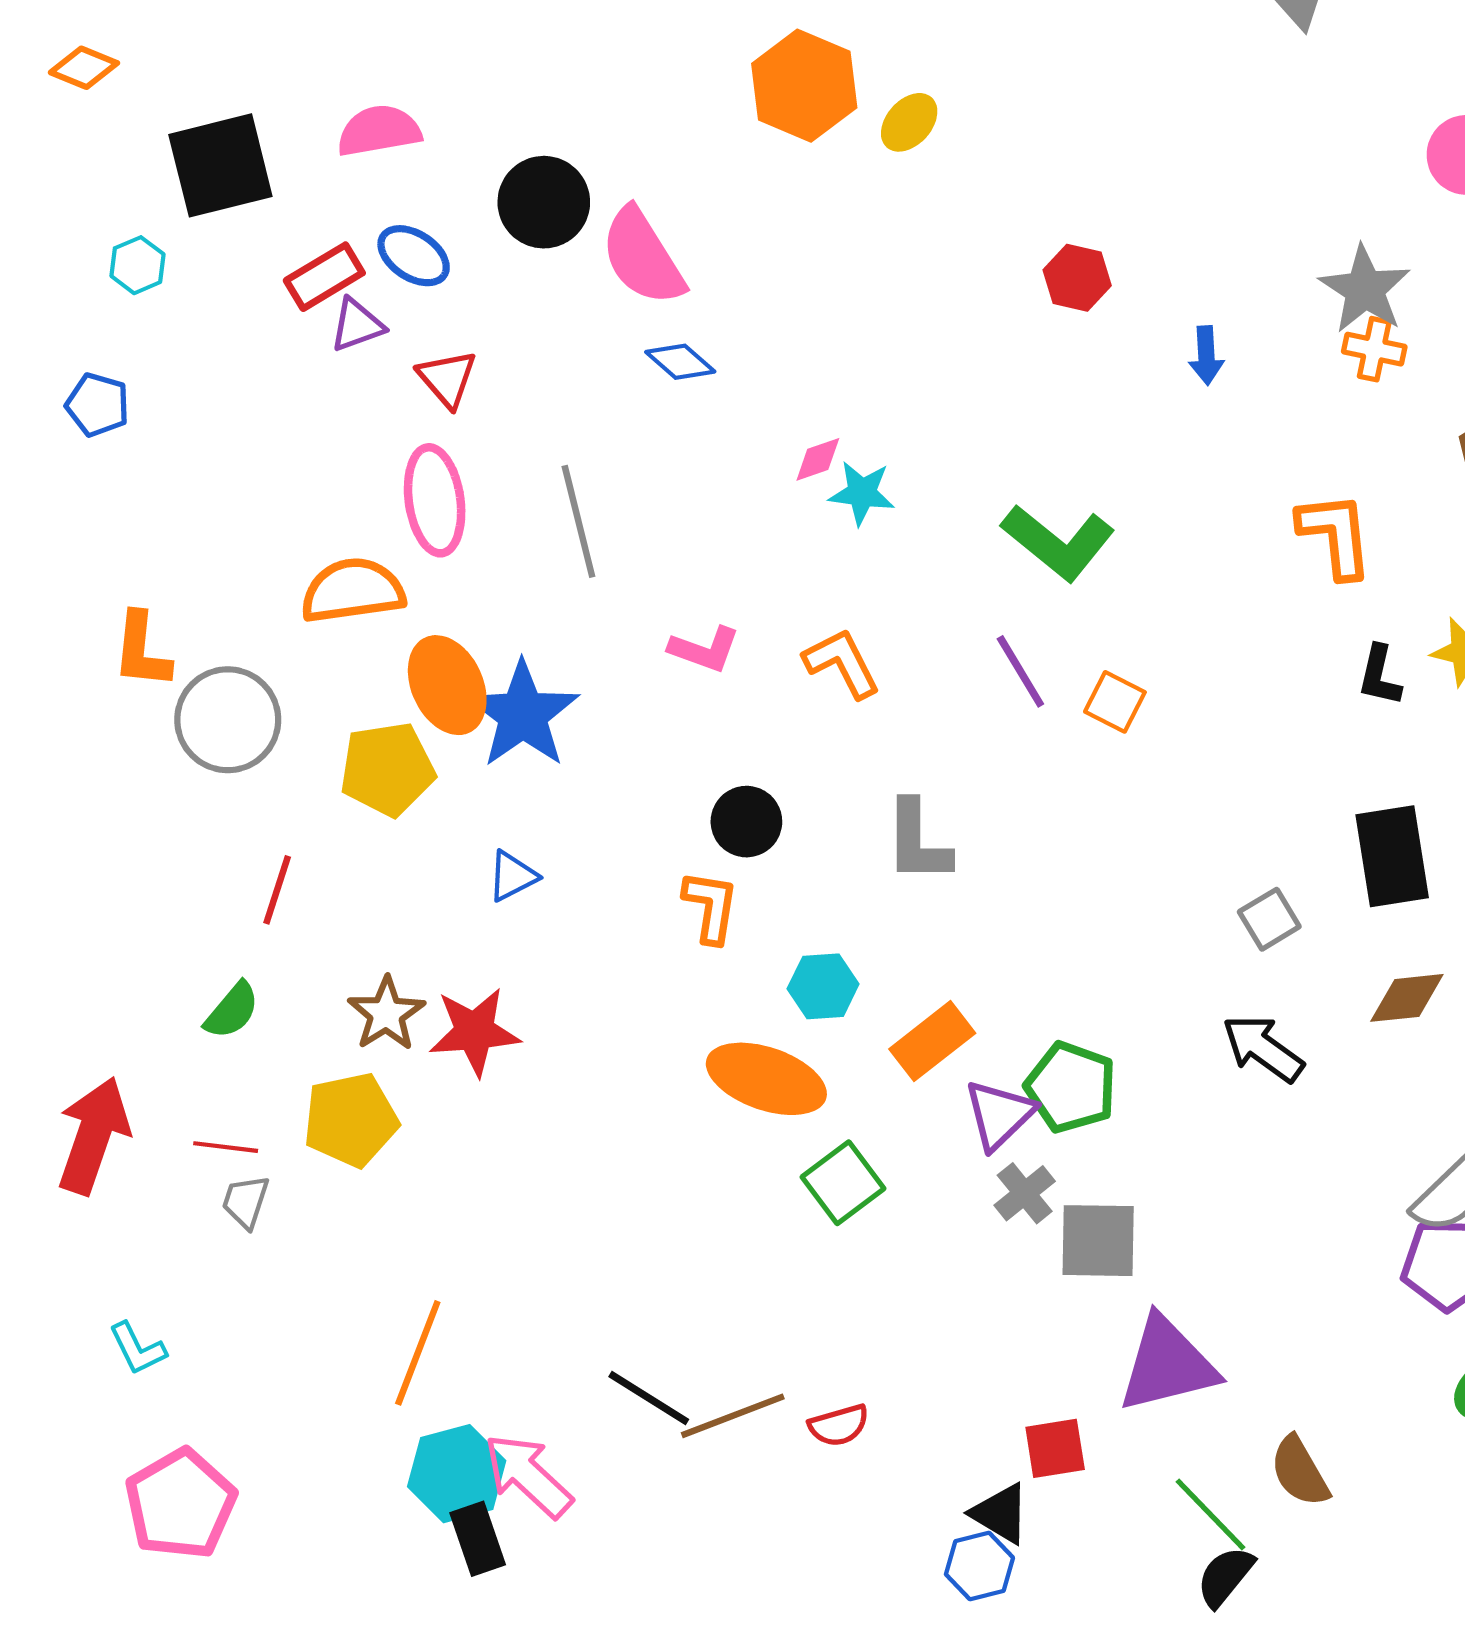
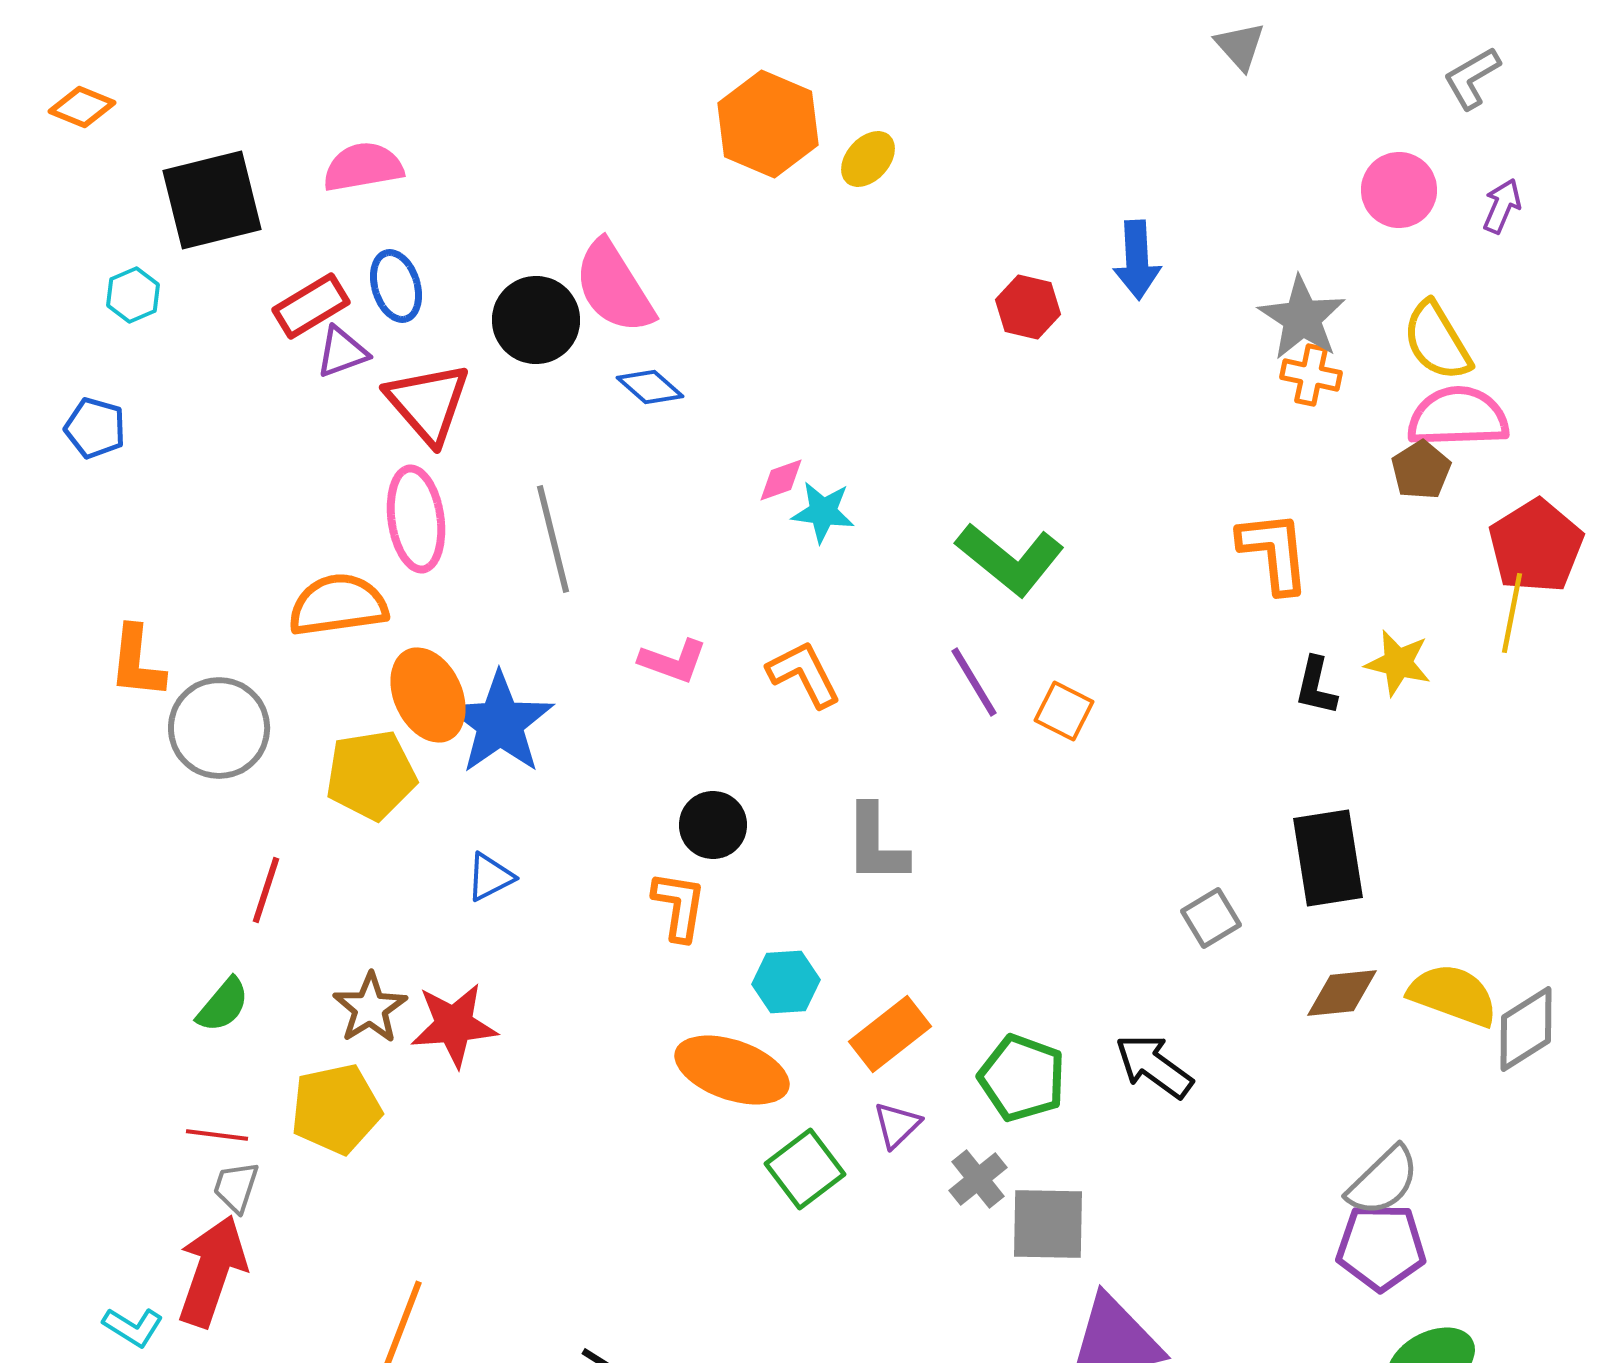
black circle: (544, 202) -> (536, 320), moved
blue ellipse: (414, 256) -> (396, 286), turned 40
blue arrow: (1206, 355) -> (1137, 260), moved, size x1.4
red triangle: (447, 379) -> (428, 403), size x1.5
black arrow: (1263, 1048) -> (1154, 1066), moved
purple triangle: (999, 1115) -> (897, 1125), moved, size x0.7
red arrow: (93, 1136) -> (212, 1271), moved
cyan L-shape: (137, 1349) -> (133, 1327), turned -32

